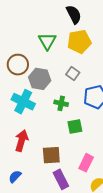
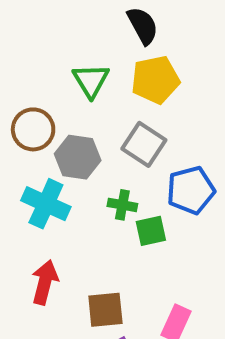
gray square: (73, 73) -> (144, 144), size x1.5
green square: (75, 127) -> (151, 231), moved

